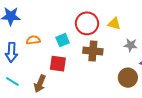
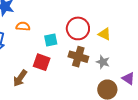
orange semicircle: (33, 40) -> (23, 26), moved
gray star: (131, 45) -> (103, 62), moved

